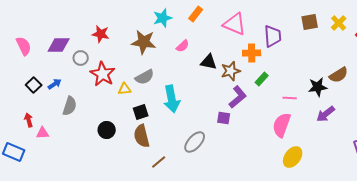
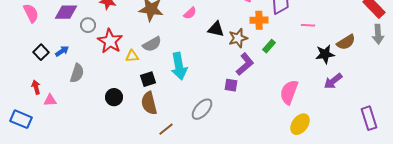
pink line: (290, 98) -> (308, 25), moved

